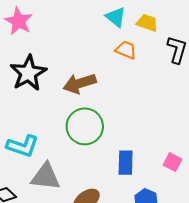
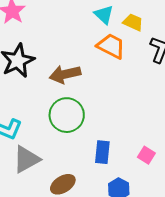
orange trapezoid: (126, 50) -> (111, 46), size x1.4
gray triangle: (46, 177) -> (26, 159), turned -40

